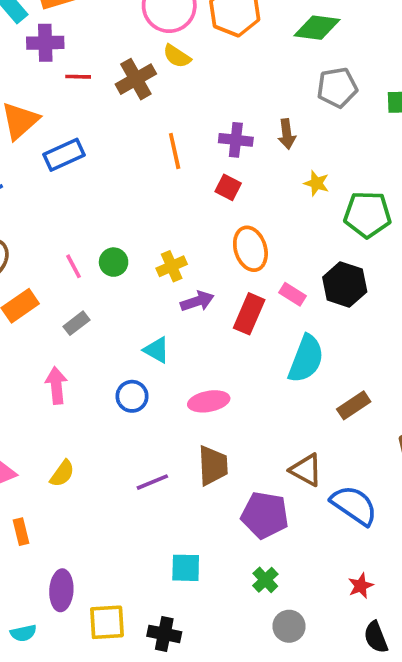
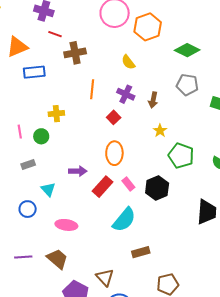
yellow semicircle: (177, 56) -> (128, 62), moved
brown cross: (136, 79) -> (75, 53), moved
yellow cross: (172, 266) -> (56, 114), moved
gray rectangle: (77, 323) -> (28, 164), moved
brown trapezoid: (213, 466) -> (57, 259), turned -65

